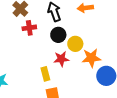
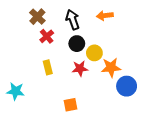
red cross: (29, 28) -> (47, 36), turned -32
yellow rectangle: (45, 74) -> (48, 67), moved

